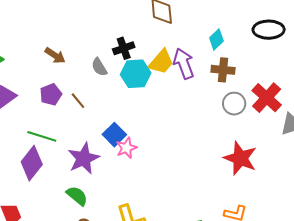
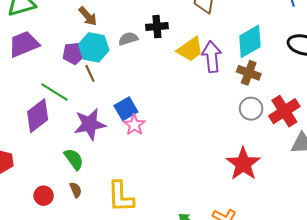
cyan diamond: (216, 39) -> (250, 41), size x1.6
gray semicircle: (99, 67) -> (128, 39), turned 90
cyan hexagon: (136, 74) -> (94, 47), moved
brown line: (78, 101) -> (90, 73), moved
pink star: (126, 148) -> (134, 125), turned -30

